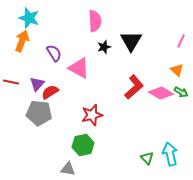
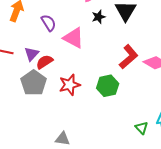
gray pentagon: (39, 113) -> (34, 83), turned 30
red star: (92, 115) -> (70, 85), moved
green hexagon: (83, 145) -> (108, 86), moved

